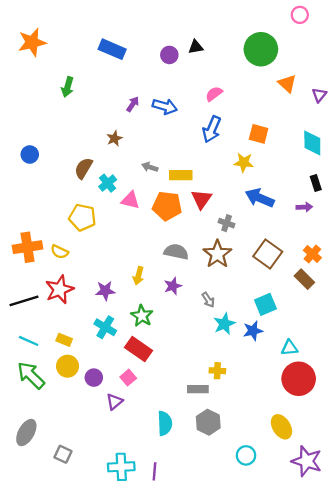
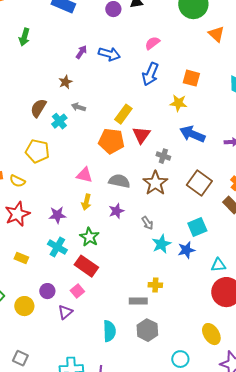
gray arrow: (150, 167) -> (78, 107), moved
yellow rectangle: (181, 175) -> (123, 114), turned -54
pink triangle: (130, 200) -> (84, 175), moved
yellow circle: (68, 366) -> (24, 306), moved

